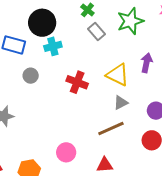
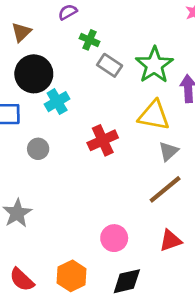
green star: (130, 21) -> (154, 65), moved
red cross: (77, 82) -> (103, 140), turned -30

